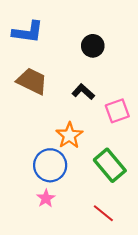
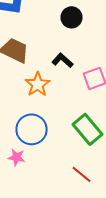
orange star: (69, 135) -> (38, 84), moved
pink star: (46, 198) -> (16, 157), moved, turned -30

